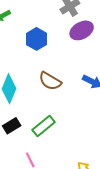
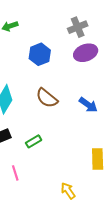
green rectangle: (44, 126) -> (34, 141), size x0.7

